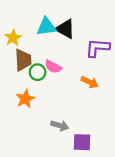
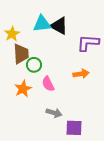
pink semicircle: (53, 67) -> (48, 84), moved, turned 35
orange arrow: (90, 82) -> (81, 74), turned -35

